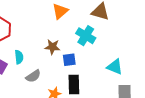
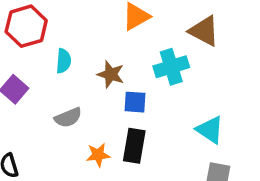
cyan cross: (86, 36) -> (171, 67), turned 30
cyan semicircle: (19, 57) -> (64, 61), moved

